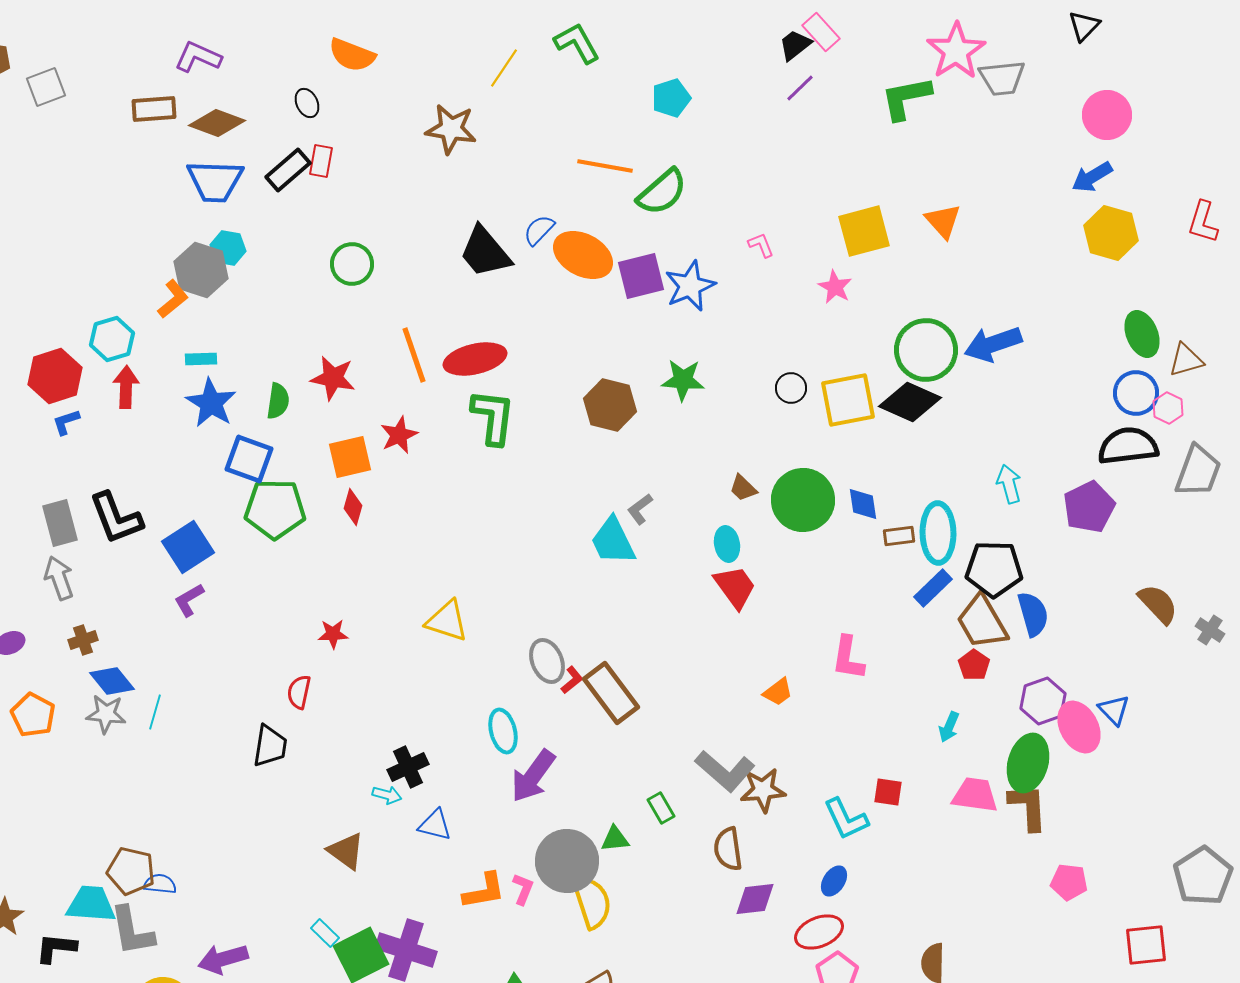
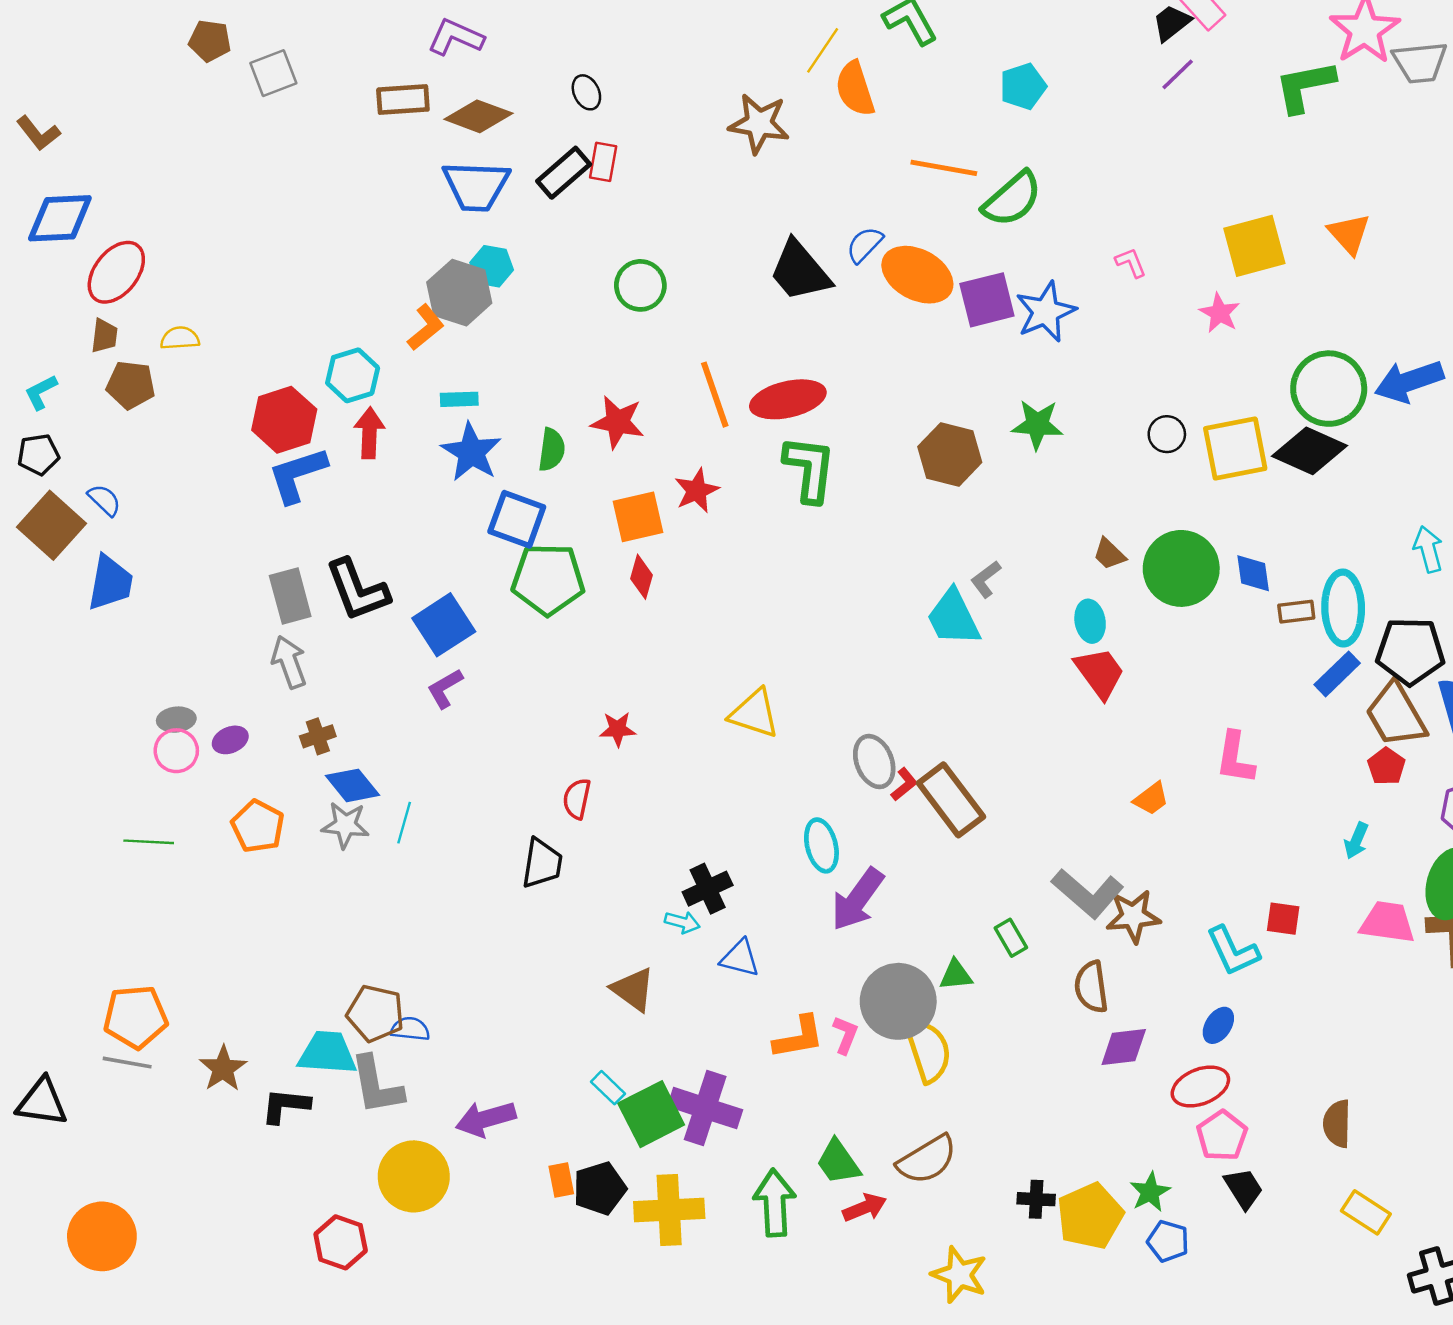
orange semicircle: (352, 55) -> (855, 89), moved, turned 51
blue L-shape: (66, 422) -> (297, 475), size x1.8

